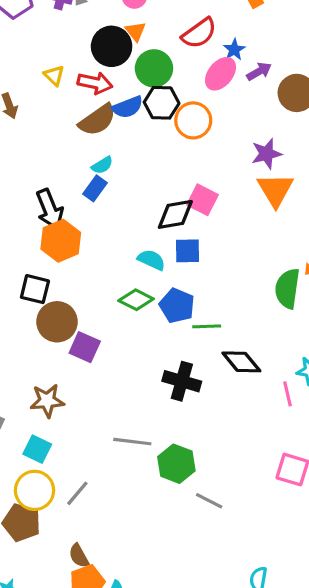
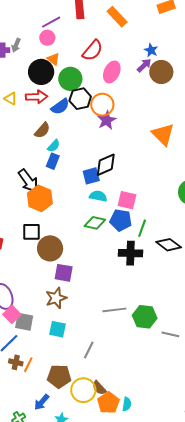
blue star: (234, 50) -> (151, 50), moved
purple arrow: (259, 71) -> (144, 65), moved
brown semicircle: (97, 120) -> (42, 130), moved, size x0.7
purple star: (266, 154) -> (107, 120), moved
pink square: (202, 200) -> (127, 200), moved
blue square: (188, 251) -> (91, 176), moved
green line: (207, 326) -> (142, 228), turned -54
purple square: (85, 347) -> (64, 273), moved
black cross: (182, 381) -> (131, 253), moved
yellow circle: (35, 490) -> (83, 390), moved

